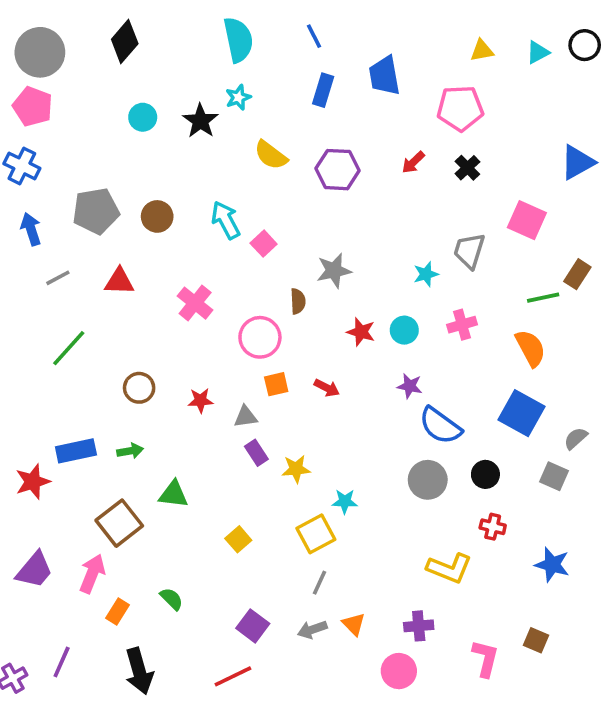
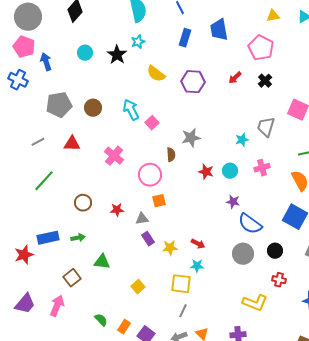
pink pentagon: (460, 108) -> (261, 48), turned 30
blue arrow: (31, 229) -> (46, 62), moved
red arrow: (327, 388) -> (198, 244), moved
brown square: (119, 523) -> (72, 278), size x0.7
yellow square: (316, 534) -> (181, 284), turned 35
orange rectangle: (117, 611) -> (124, 327), moved

